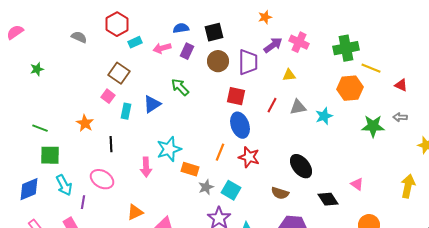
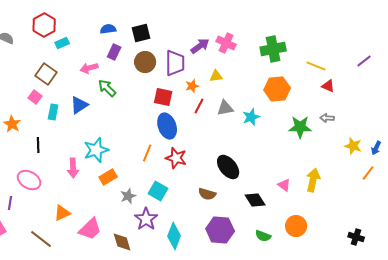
orange star: (265, 17) -> (192, 86), moved
pink arrow: (162, 48) -> (89, 68), moved
yellow line: (371, 68) -> (316, 66), moved
orange rectangle: (190, 169) -> (108, 177), moved, turned -48
yellow arrow: (408, 186) -> (313, 180), moved
gray star: (206, 187) -> (128, 196), moved

